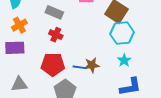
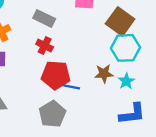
red pentagon: (53, 64) -> (56, 75), moved
brown star: (92, 65) -> (104, 74), moved

